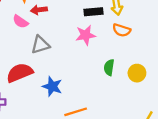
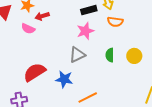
gray triangle: (40, 45) -> (77, 55), moved

